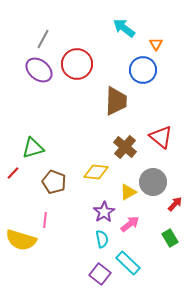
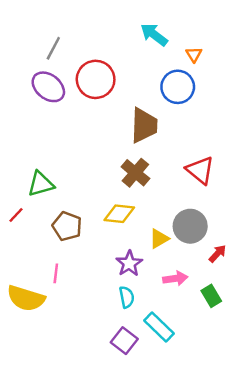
brown cross: (125, 147) -> (135, 173), moved
pink arrow: (130, 224) -> (175, 278), moved, turned 30

